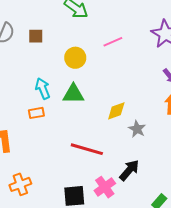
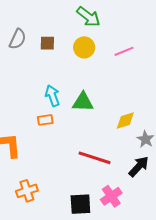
yellow circle: (75, 58) -> (84, 47), moved
black arrow: (129, 170) -> (139, 166), moved

